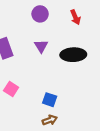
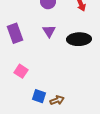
blue square: (50, 100) -> (39, 96), moved

